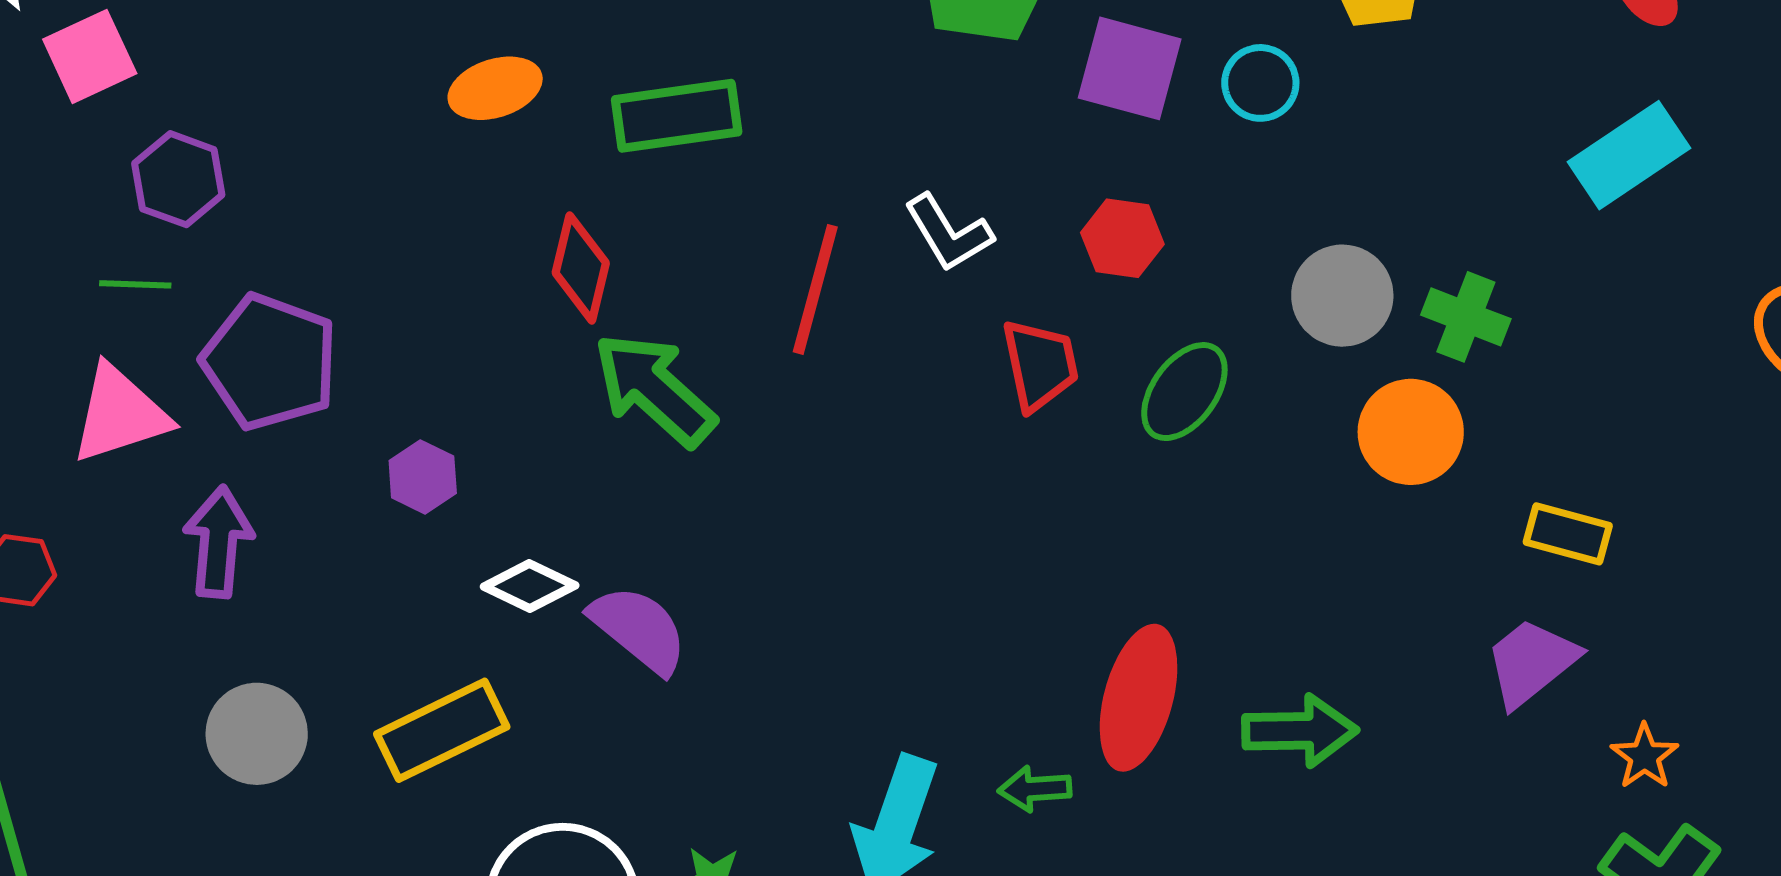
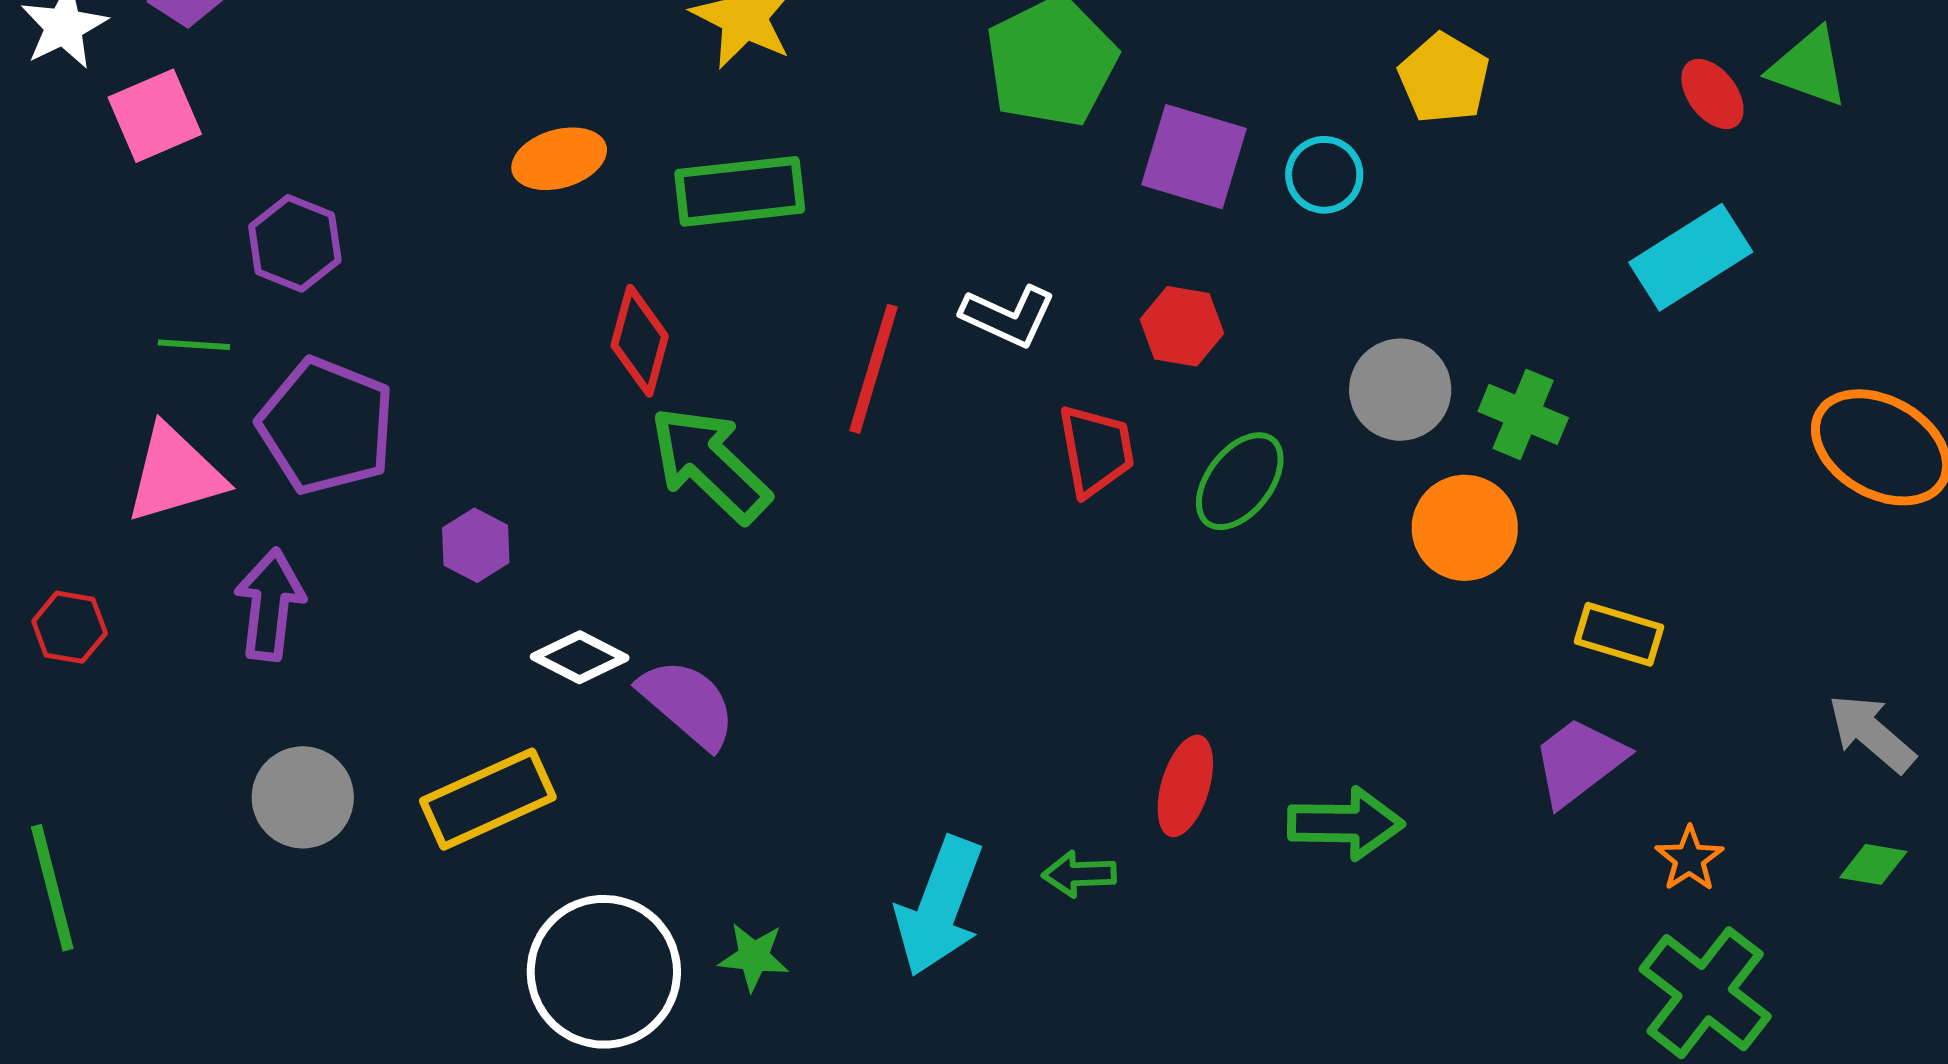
purple hexagon: (178, 179) -> (295, 243), moved
white L-shape: (948, 233) -> (1008, 316), turned -36
red ellipse: (1139, 698) -> (1185, 786), size x0.7

